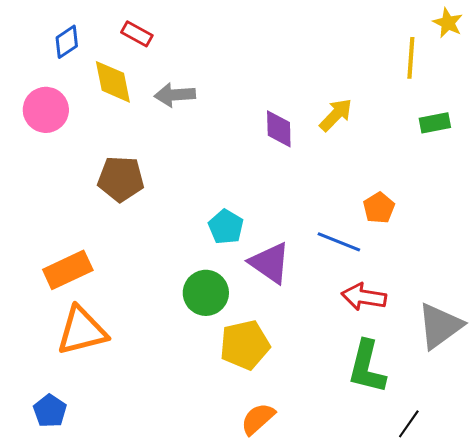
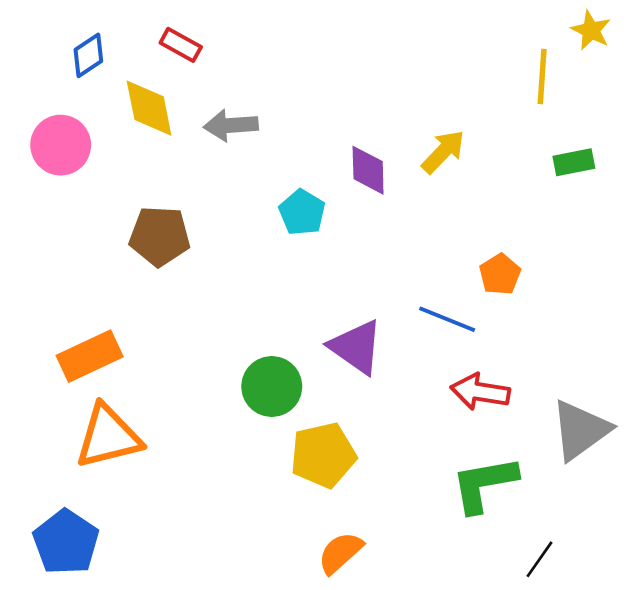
cyan pentagon: (226, 227) -> (302, 212), moved
green L-shape: (367, 367) -> (484, 484), turned 66
blue pentagon: (50, 411) -> (66, 542), size x1.5

